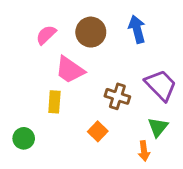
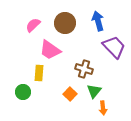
purple trapezoid: (161, 85) -> (114, 47), moved
green triangle: (158, 127) -> (94, 91), moved
green circle: (24, 138) -> (23, 92), moved

